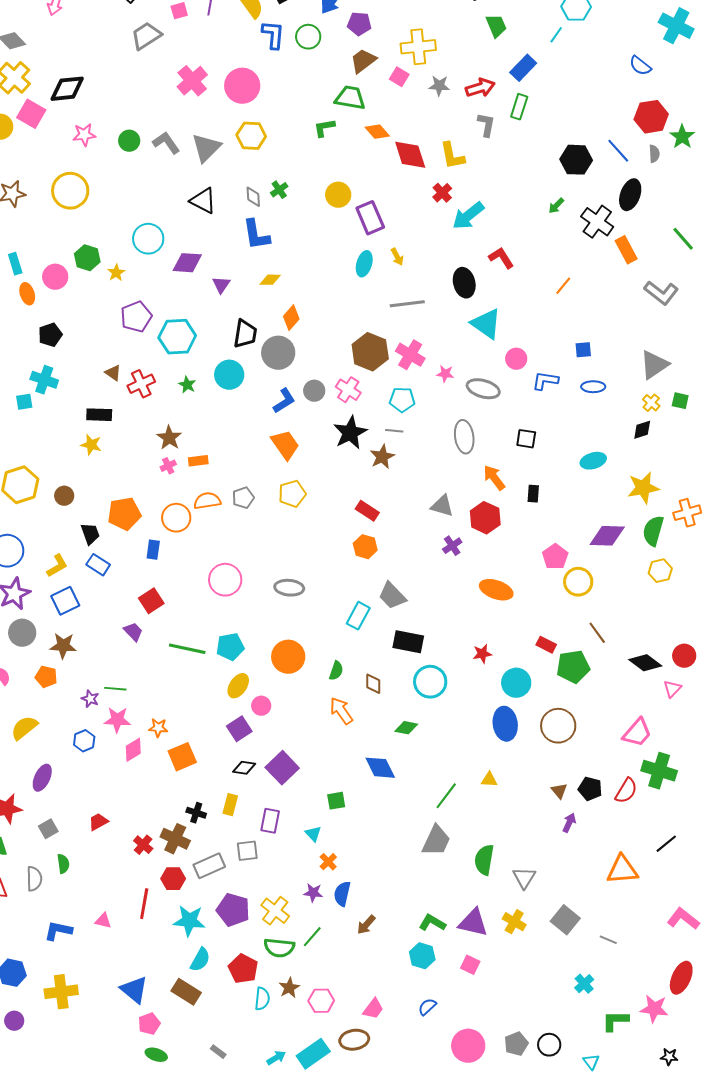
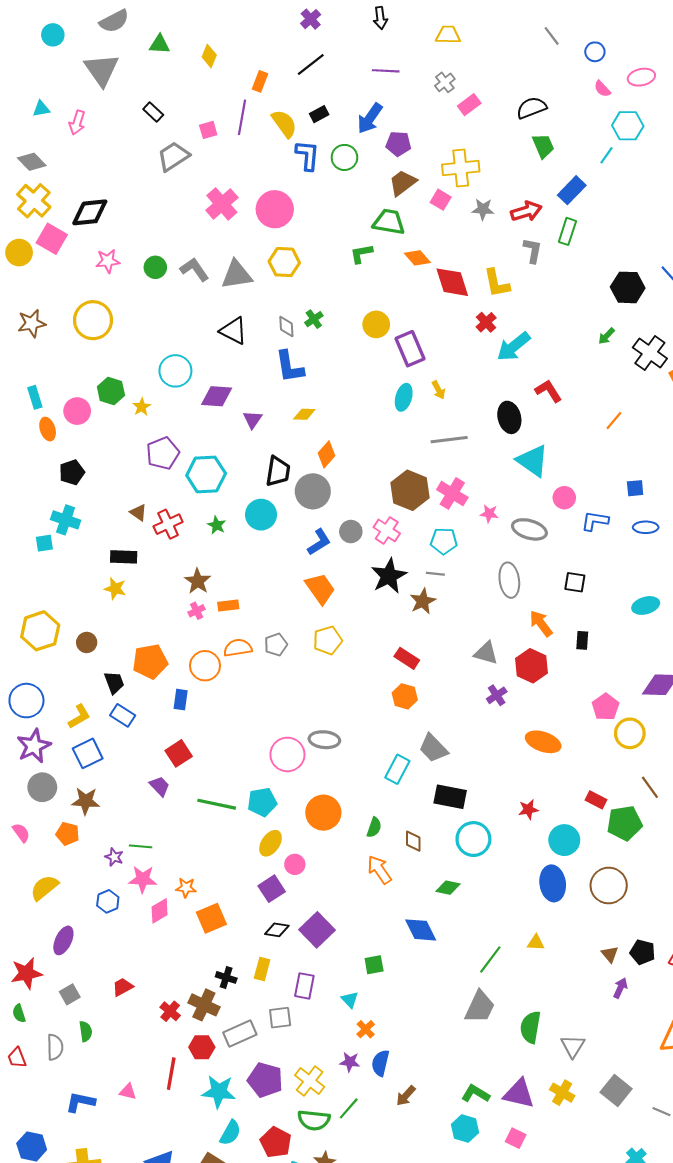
gray triangle: (206, 148) -> (237, 275), turned 36
pink circle: (225, 580) -> (287, 754), moved

